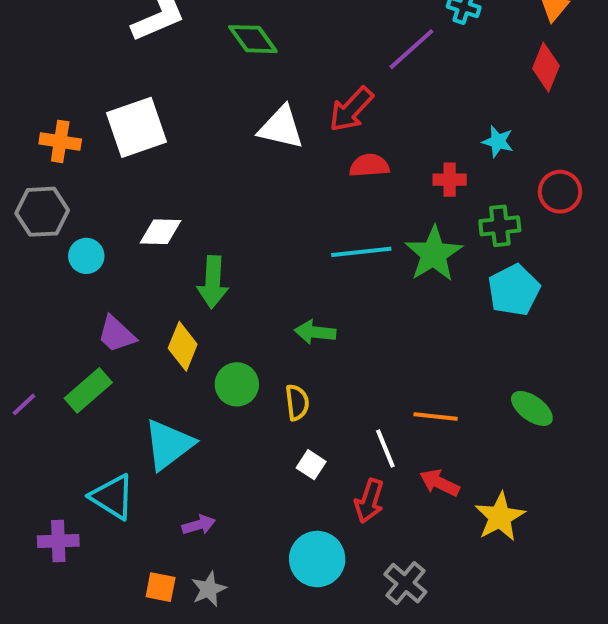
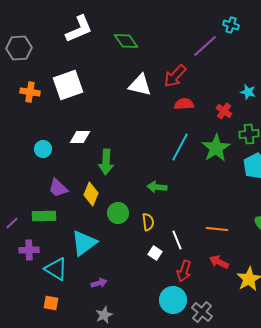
red cross: (450, 180) -> (224, 111), turned 35
gray hexagon: (42, 212) -> (19, 48), moved
cyan line: (361, 252) -> (180, 147), turned -56
green rectangle: (88, 390) -> (44, 216), turned 40
white line: (385, 449) -> (177, 240), moved
purple cross: (58, 541) -> (29, 250), moved
cyan circle: (317, 559) -> (173, 300), moved
orange square: (161, 587) -> (51, 303), moved

